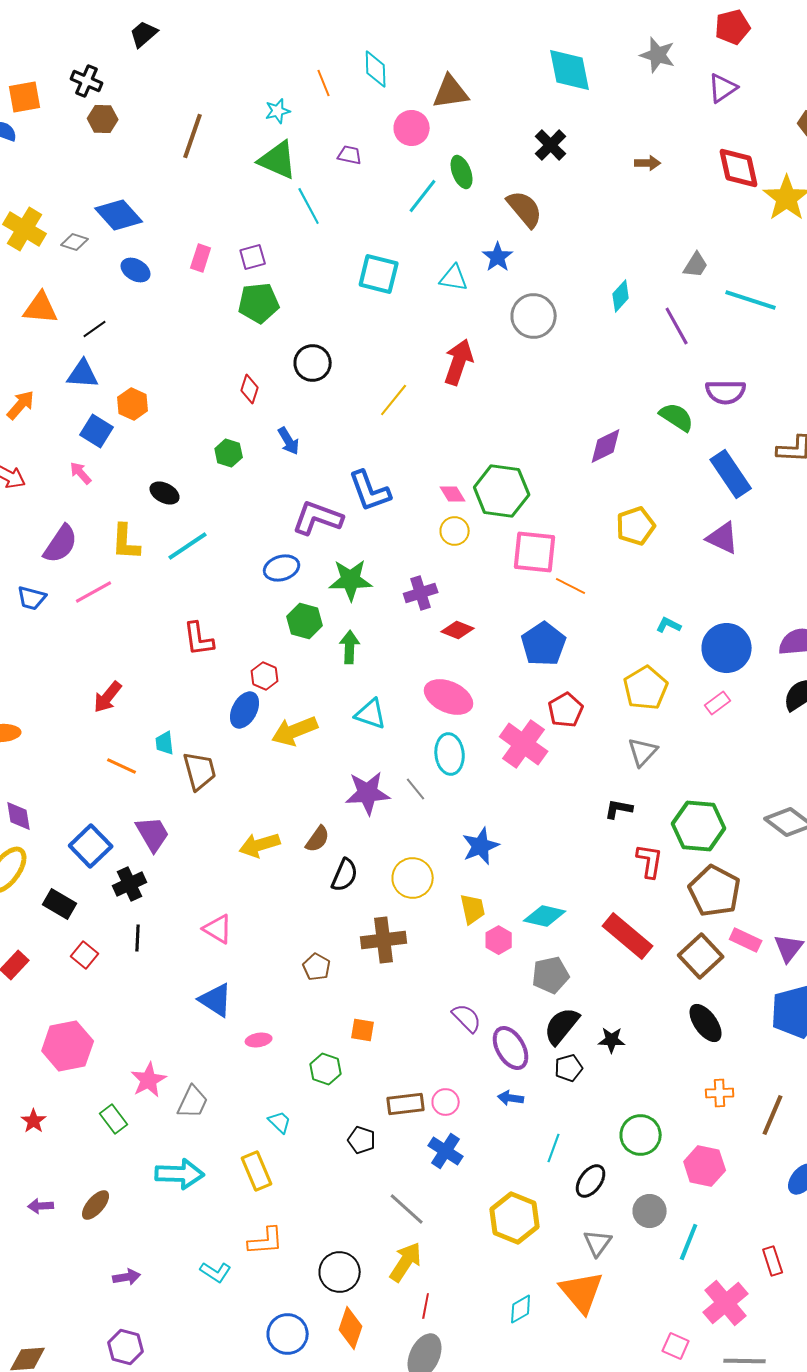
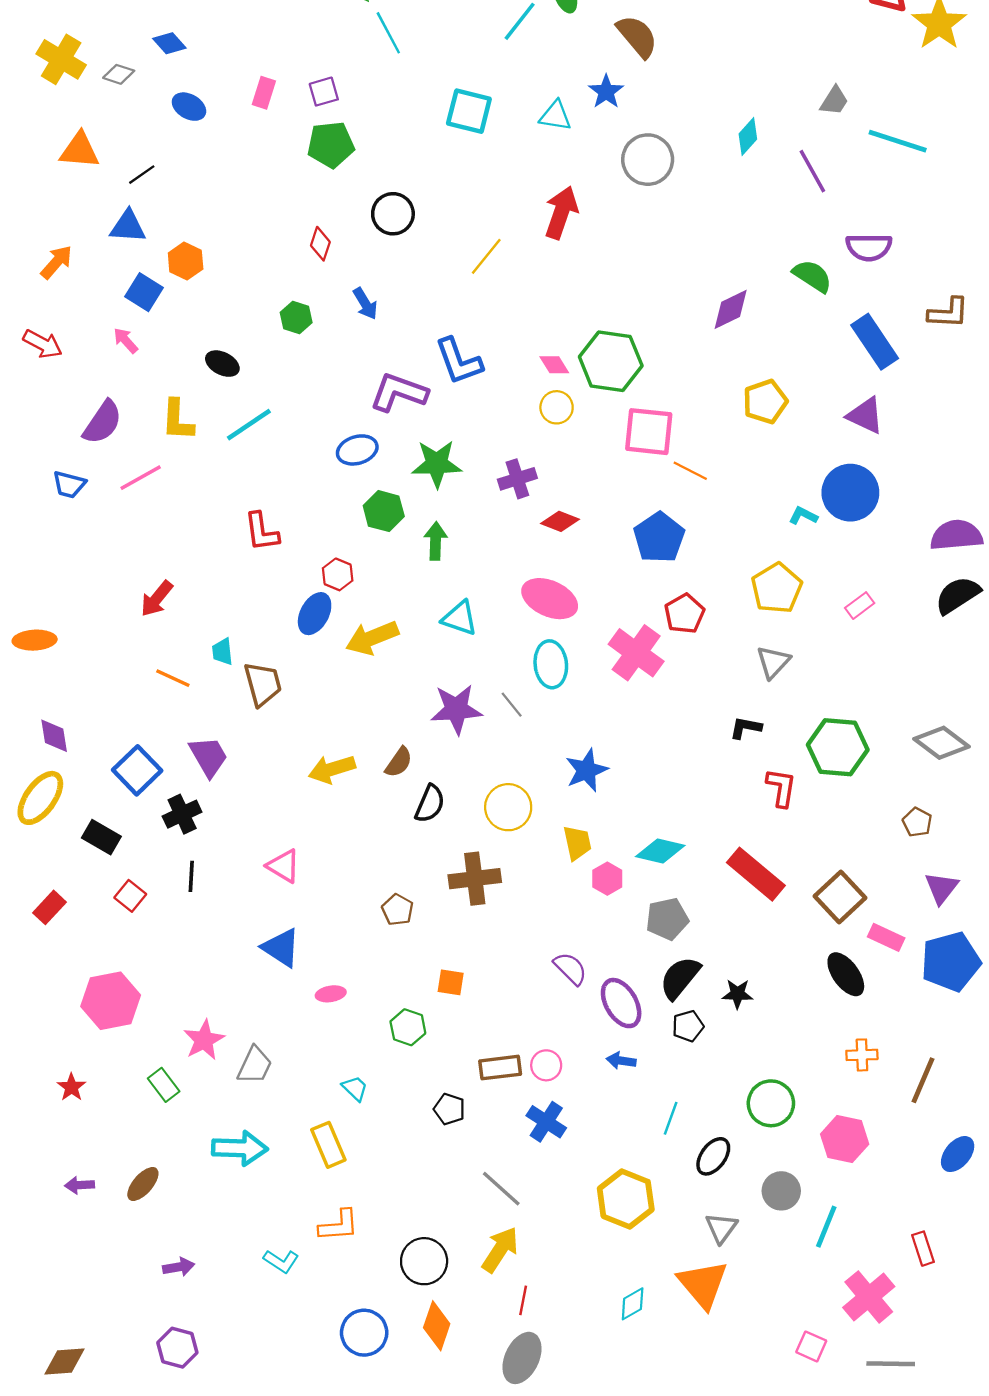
blue diamond: (119, 215) -> (169, 43), size x0.6
blue circle: (727, 648) -> (850, 493), moved
brown pentagon: (715, 891) -> (917, 822), moved, size x0.5
pink rectangle: (746, 940) -> (886, 937), moved

